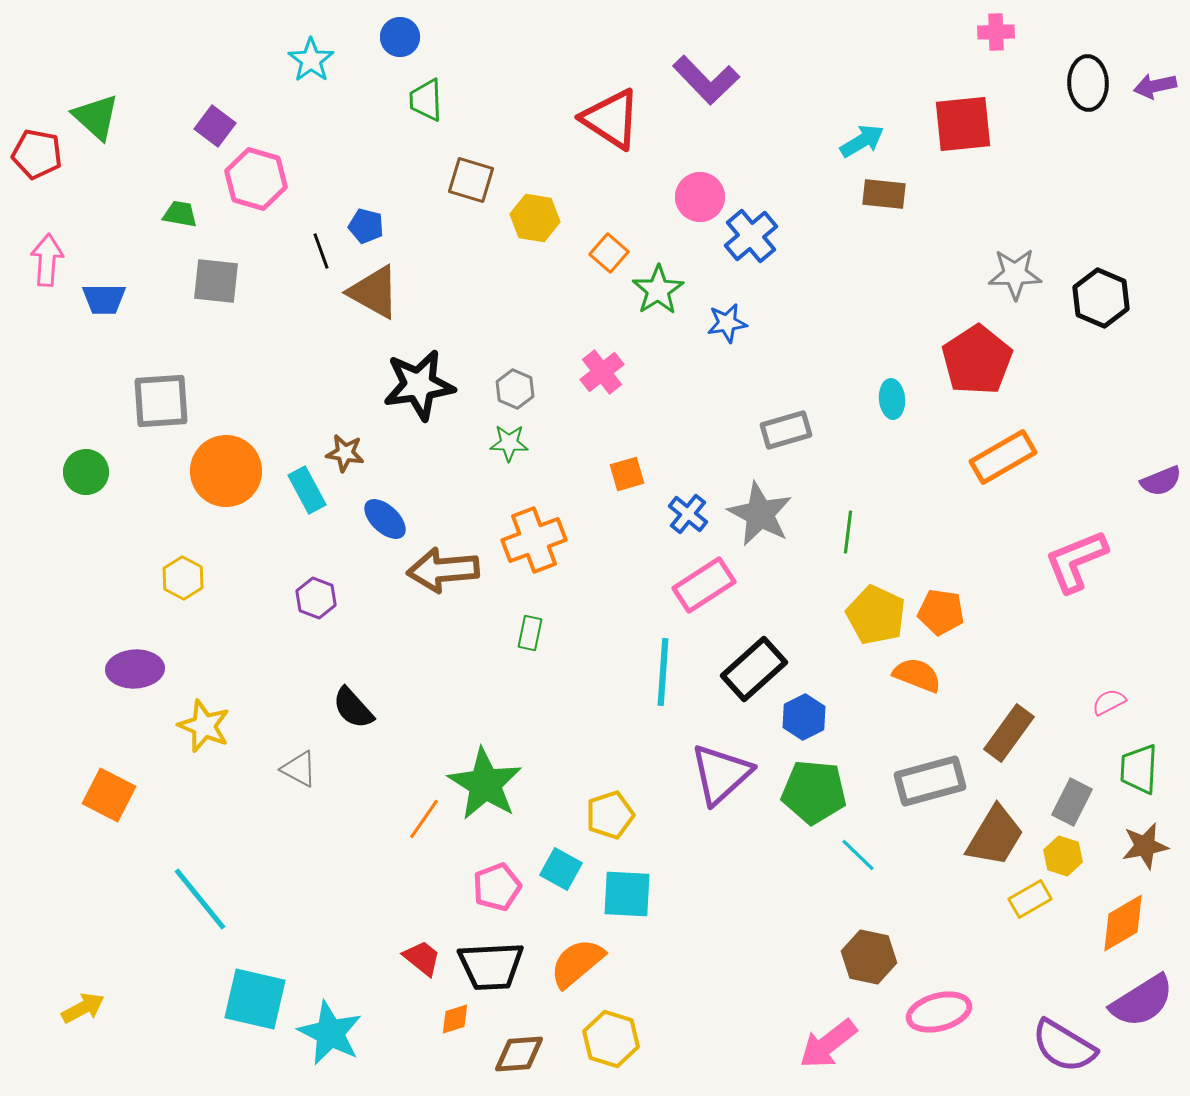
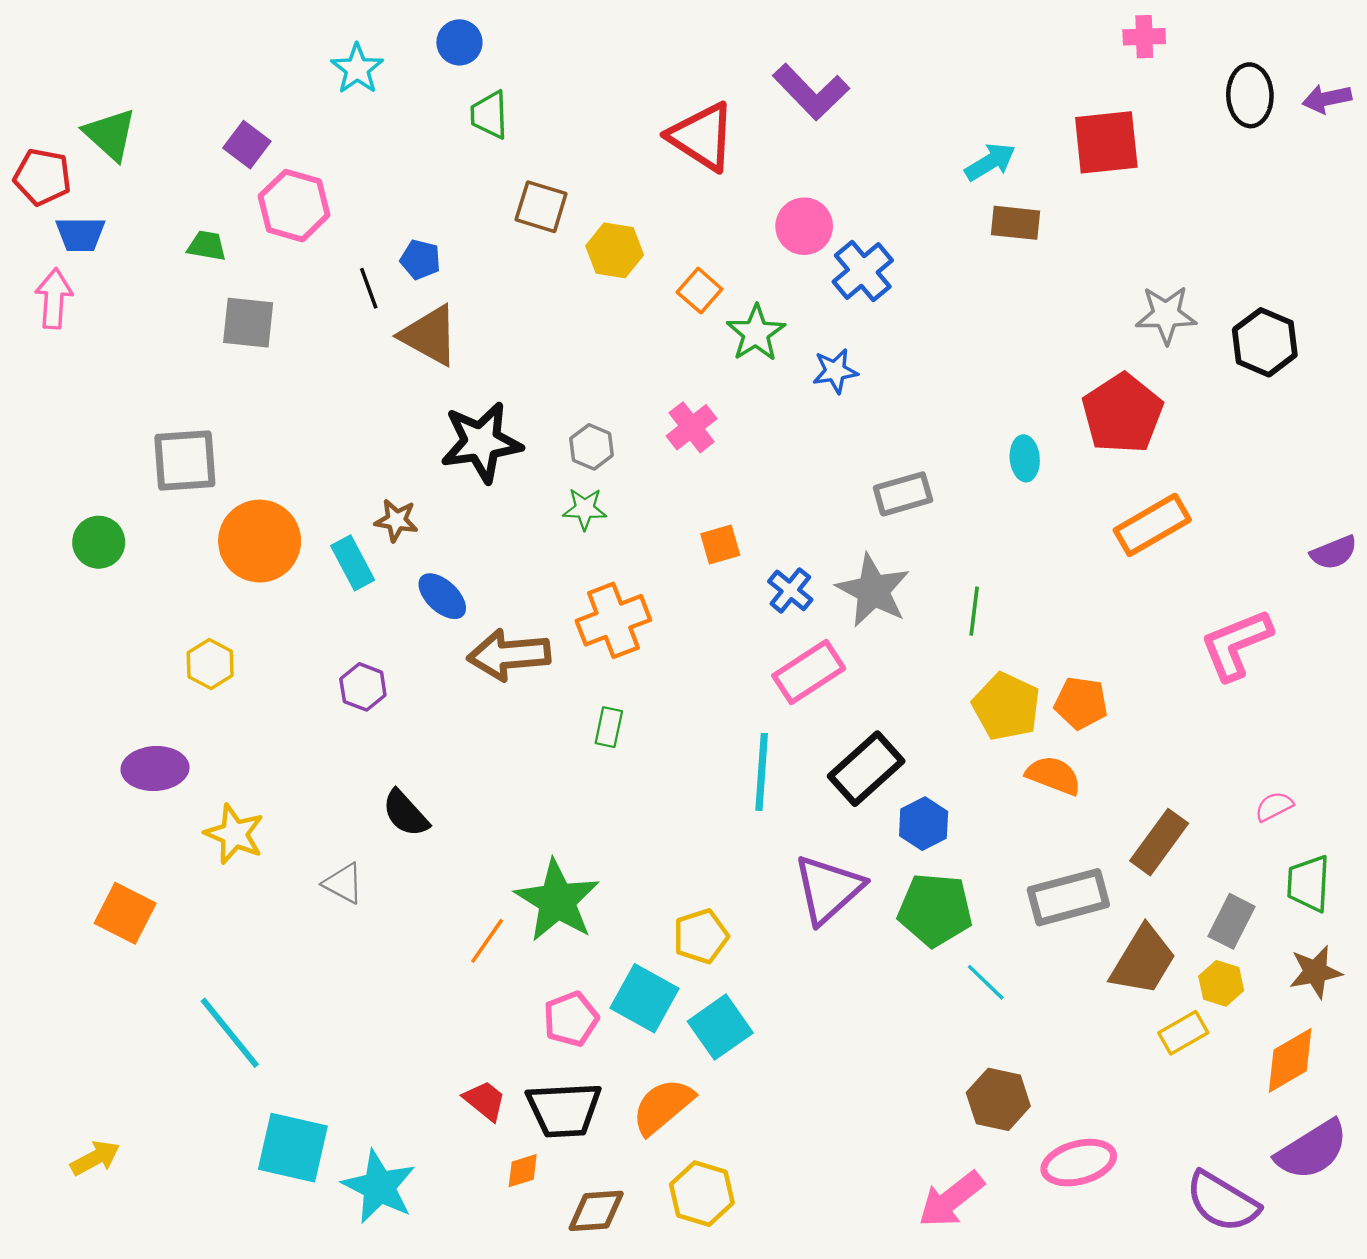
blue trapezoid: (104, 299) -> (80, 234), moved
cyan square: (561, 869) -> (644, 998), size x1.4
cyan square: (627, 894) -> (720, 1027), turned -38

